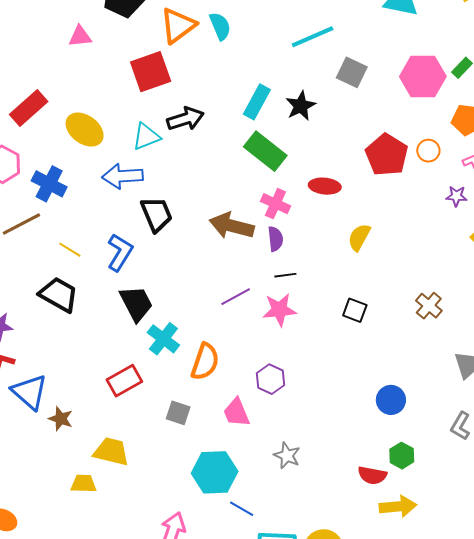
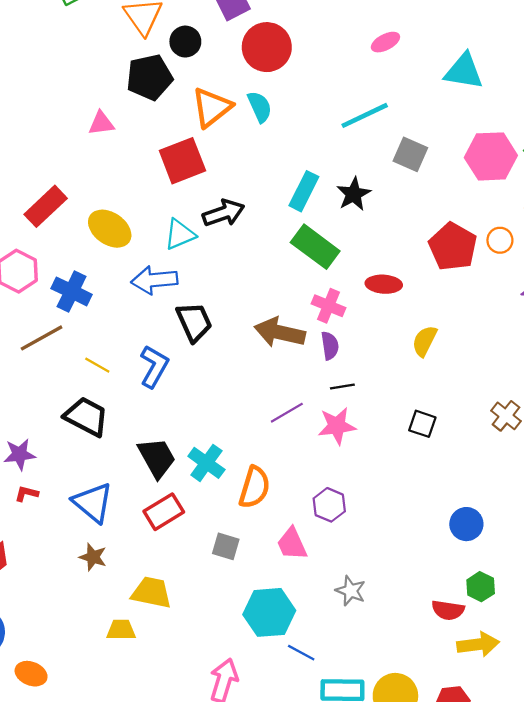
black trapezoid: (136, 303) -> (157, 458), moved
blue triangle: (30, 392) -> (93, 502), moved

